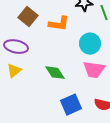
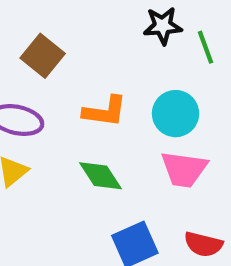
orange L-shape: (59, 24) -> (105, 111), moved

